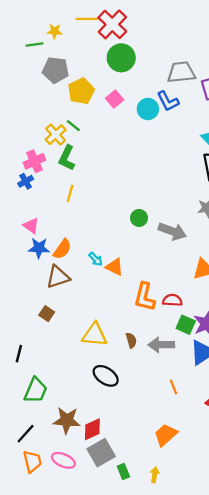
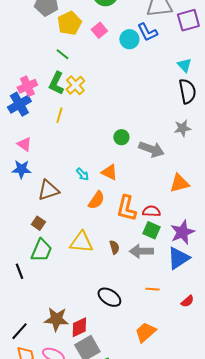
yellow cross: (56, 135) -> (75, 85), moved
blue cross: (26, 181) -> (19, 104), size x1.6
blue star: (39, 248) -> (21, 169), moved
orange semicircle: (62, 249) -> (96, 200), moved
orange triangle: (115, 267) -> (109, 172), moved
green square: (186, 325) -> (151, 230), moved
black line: (19, 354) -> (19, 271), moved, turned -35
black ellipse: (106, 376) -> (109, 297), moved
orange line: (173, 387) -> (152, 289), turned -64
green trapezoid: (36, 390) -> (41, 250), moved

